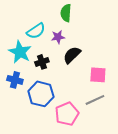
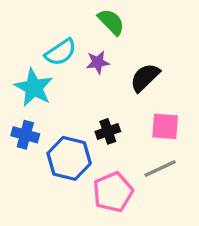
green semicircle: (66, 13) -> (111, 22), turned 132
black semicircle: (72, 55) -> (145, 77), moved
black cross: (42, 62) -> (108, 131), moved

